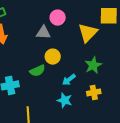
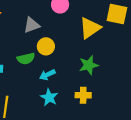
gray triangle: (43, 33) -> (32, 25), moved, turned -35
cyan arrow: (69, 80) -> (47, 75), moved

